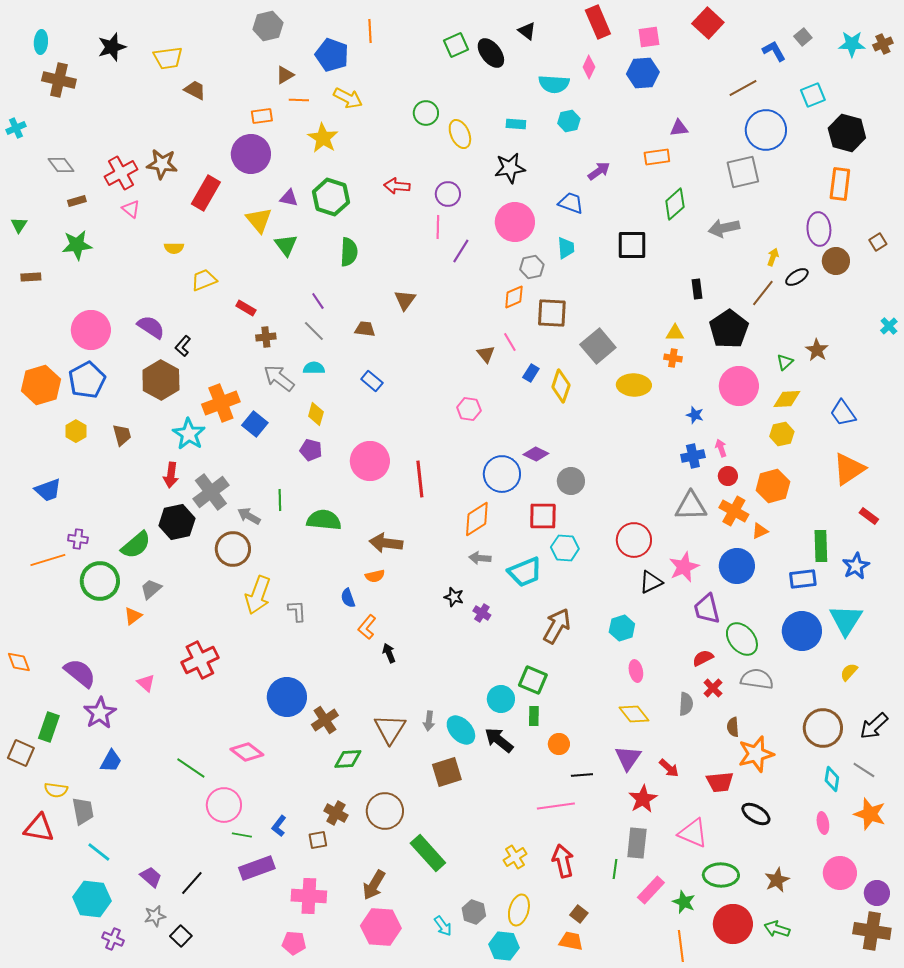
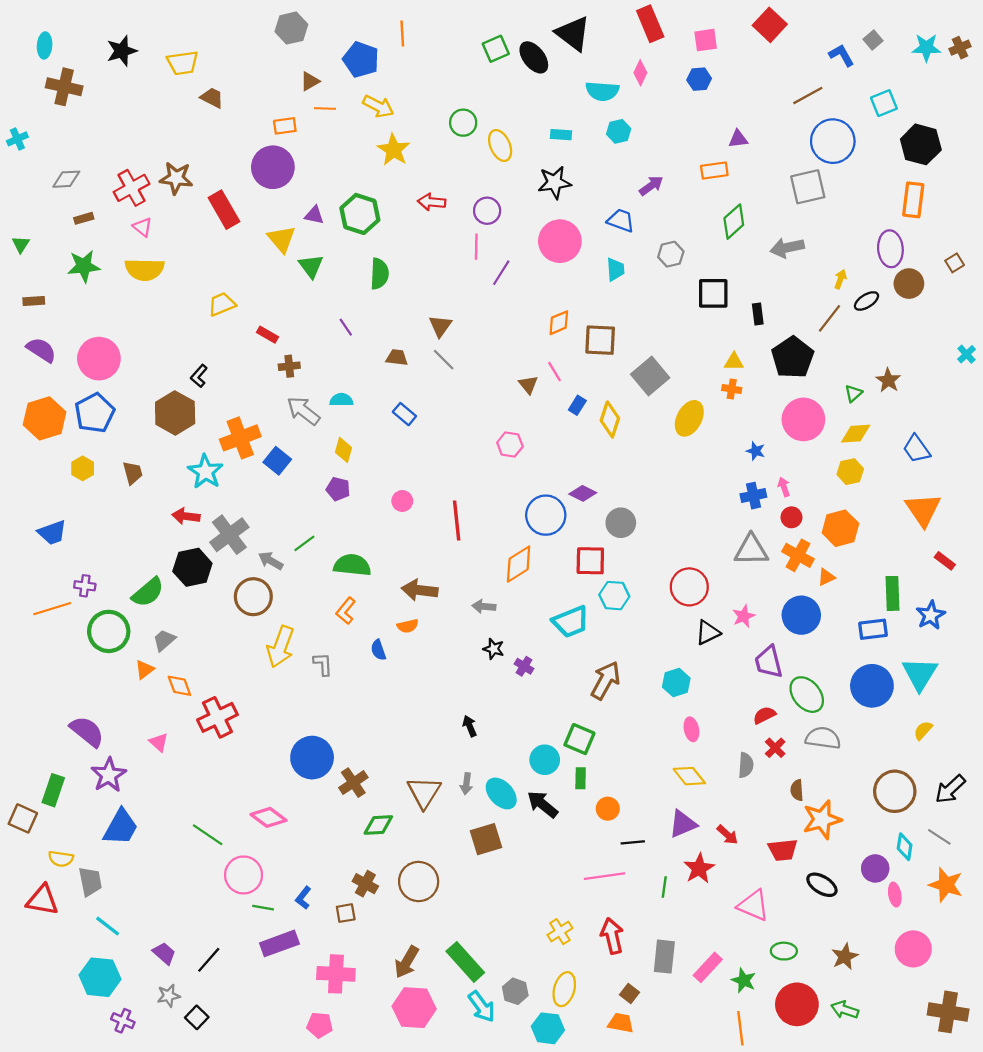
black triangle: (527, 31) -> (573, 33), size x1.8
blue hexagon: (643, 73) -> (699, 79), size x0.7
yellow star: (323, 138) -> (394, 150), moved
gray diamond: (61, 165) -> (66, 179), turned -56
red rectangle: (206, 193) -> (224, 210), turned -60
black square: (632, 245) -> (713, 293), moved
yellow semicircle: (174, 248) -> (145, 269), moved, size x1.8
gray hexagon: (532, 267) -> (671, 254), moved
purple semicircle: (151, 327) -> (41, 350), moved
gray line: (314, 331) -> (444, 360), moved
yellow ellipse: (634, 385) -> (689, 418), turned -64
pink circle: (370, 461) -> (402, 501), size x0.5
orange triangle: (849, 469) -> (923, 510), turned -30
red arrow: (171, 475) -> (186, 516), turned 90
green line: (280, 500) -> (304, 543), turned 55
gray arrow: (480, 558) -> (484, 606), moved
pink star: (684, 567) -> (744, 616), size x0.7
orange L-shape: (367, 627) -> (346, 611), moved
black arrow: (389, 653) -> (470, 726), moved
orange diamond: (19, 662) -> (179, 686), moved
purple triangle: (628, 758) -> (683, 824), turned 32
blue trapezoid: (111, 761) -> (121, 827), size x1.5
gray rectangle: (637, 843) -> (664, 957), moved
green rectangle: (428, 853) -> (465, 962), moved
green line: (615, 869) -> (664, 887), moved
green ellipse: (721, 875) -> (784, 951), size x0.7
purple circle: (877, 893) -> (875, 868), moved
cyan arrow: (443, 926) -> (482, 1007), size x1.4

